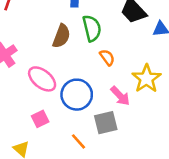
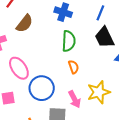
brown semicircle: (61, 36) -> (24, 24), moved

